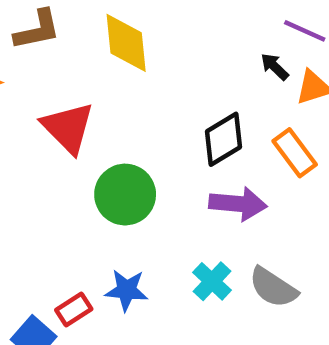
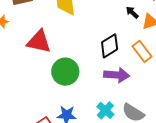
red triangle: (68, 128) -> (39, 42), turned -32

